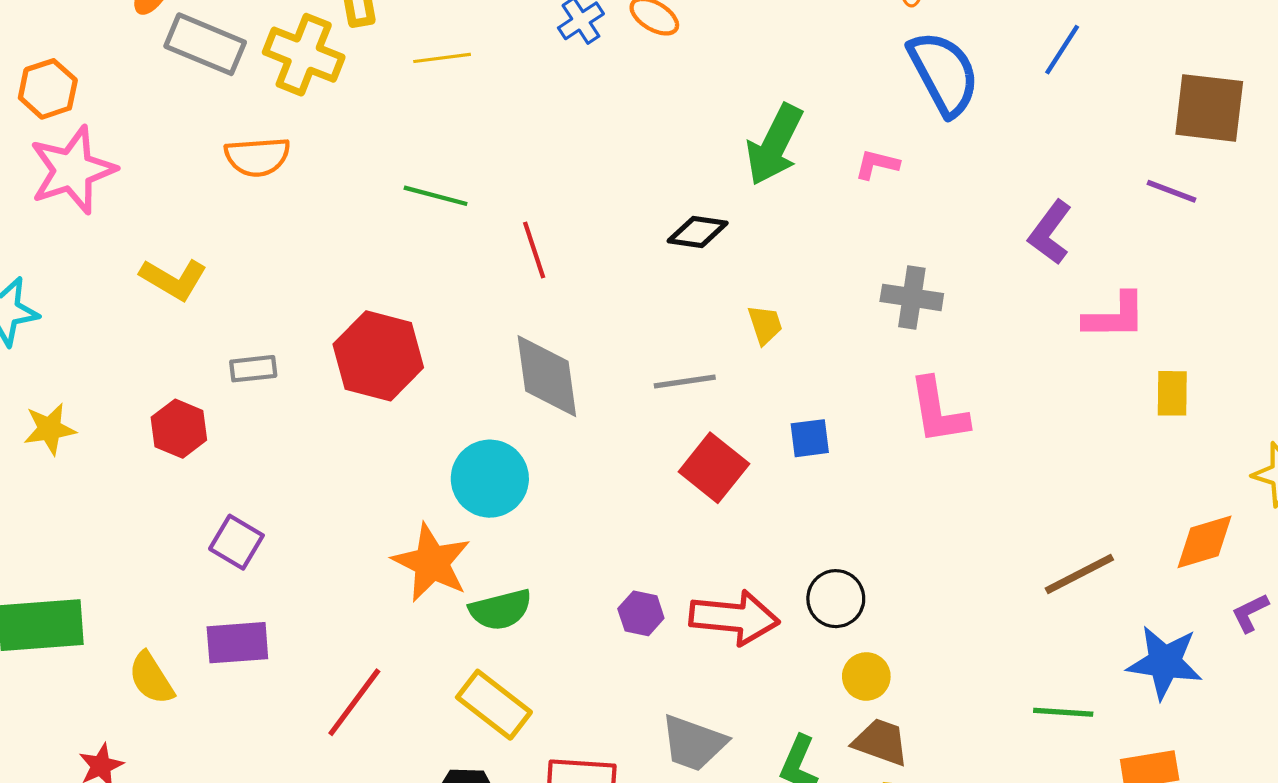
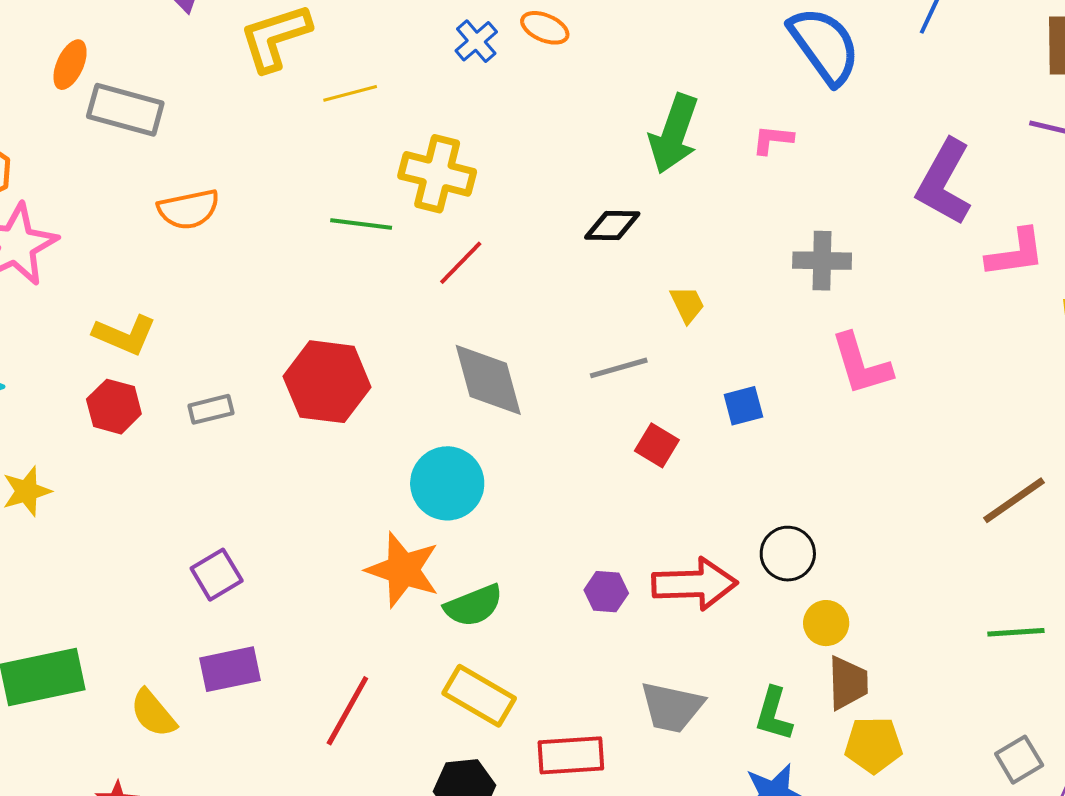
yellow cross: (304, 55) -> (437, 174), moved
purple L-shape: (1050, 232) -> (944, 182), size x1.4
red line: (534, 250) -> (461, 263), turned 70
red hexagon: (179, 429) -> (114, 407), moved
red square: (714, 468) -> (657, 445), size x0.7
purple square: (236, 542) -> (217, 575), turned 36
brown trapezoid: (881, 742) -> (848, 683), turned 76

